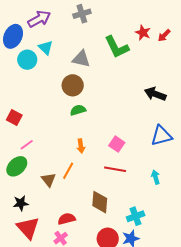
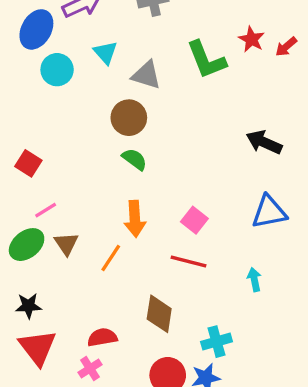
cyan triangle: (46, 48) -> (105, 53), moved
green semicircle: (78, 110) -> (135, 159), turned 49
orange arrow: (81, 146) -> (135, 219), size x1.5
brown triangle: (49, 180) -> (66, 244), moved

